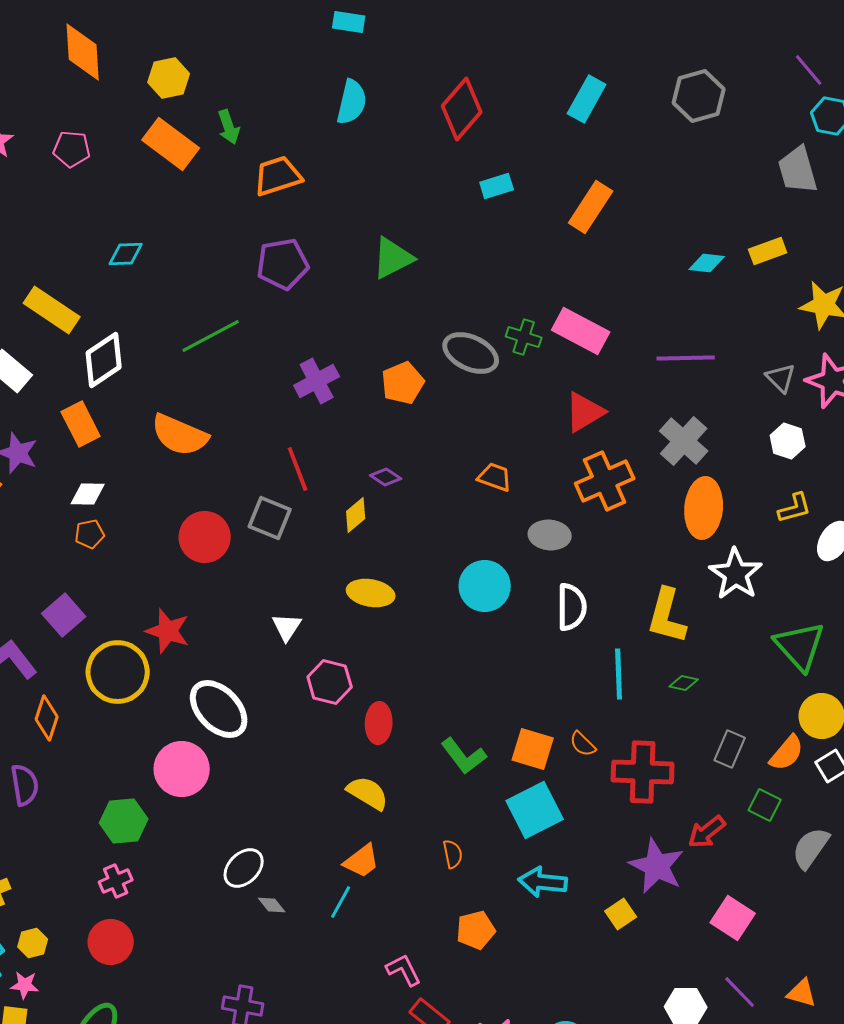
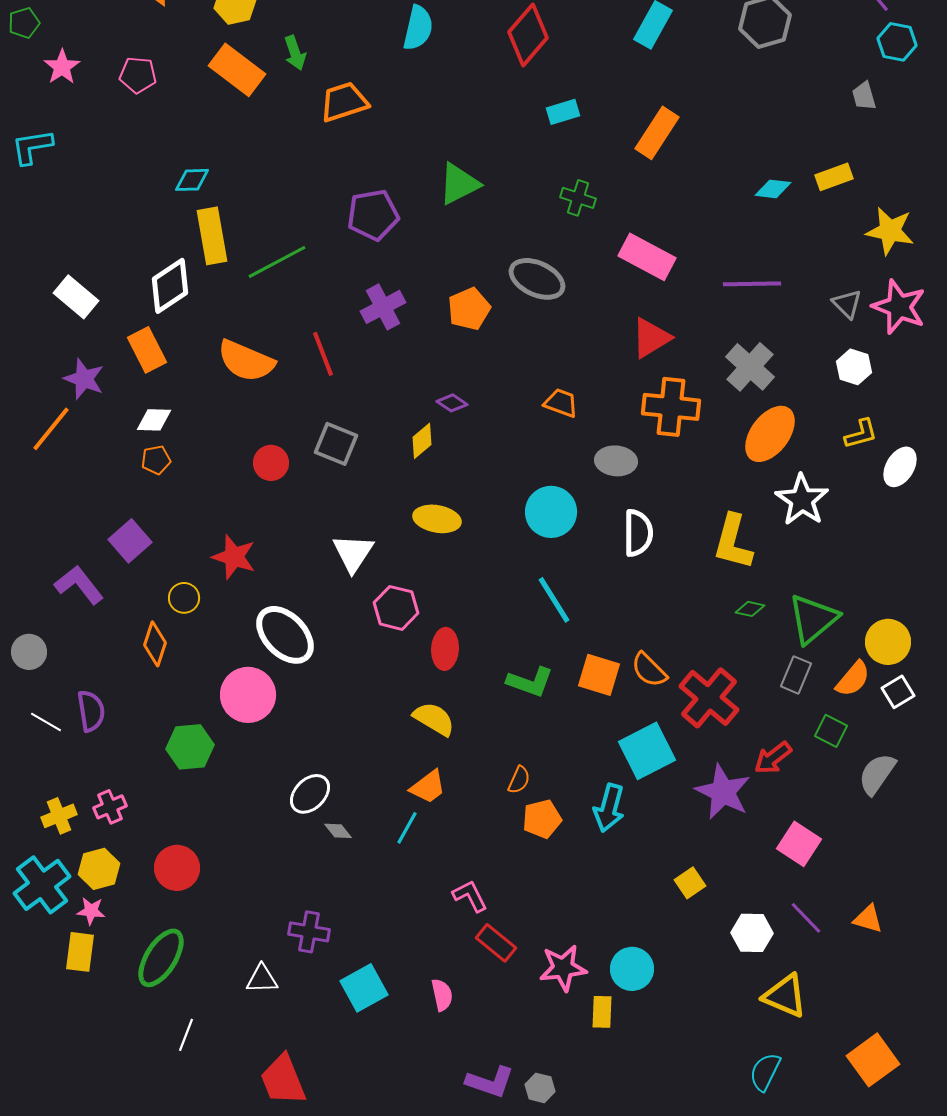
gray trapezoid: (798, 170) -> (864, 96), size x0.6
purple pentagon: (283, 264) -> (373, 215), moved
yellow rectangle: (52, 310) -> (212, 236), moved, turned 46
green cross: (524, 337) -> (578, 198), moved
red line: (298, 469) -> (323, 354), moved
orange cross: (605, 481) -> (671, 407), turned 30
orange ellipse: (704, 508) -> (770, 434), turned 32
red circle: (205, 537) -> (271, 463), size x0.7
white triangle: (287, 627) -> (353, 553), size x1.4
green triangle: (800, 646) -> (813, 619), moved, turned 32
yellow circle: (118, 672) -> (184, 598), size x0.5
cyan line: (619, 674) -> (554, 600), moved, turned -30
orange diamond: (47, 718) -> (155, 644), moved
orange semicircle: (583, 744) -> (649, 670), size x1.4
green L-shape: (464, 756) -> (530, 682), turned -33
red cross: (643, 772) -> (709, 698), turned 38
cyan square: (535, 810) -> (647, 751), moved
orange semicircle: (453, 854) -> (519, 780), turned 36
pink cross: (116, 881) -> (110, 807), moved
cyan arrow: (543, 882) -> (609, 808), turned -81
yellow square: (621, 914) -> (690, 883), moved
orange pentagon: (476, 930) -> (542, 819), moved
yellow hexagon: (33, 943) -> (99, 869), size x1.4

